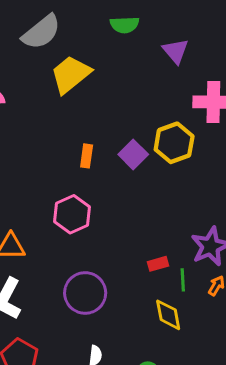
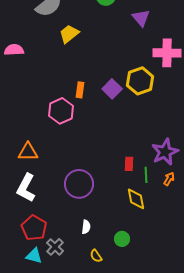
yellow trapezoid: (71, 74) -> (69, 34), size x0.7
pink hexagon: (72, 214) -> (61, 111), moved
red rectangle: (158, 264) -> (129, 164), turned -72

